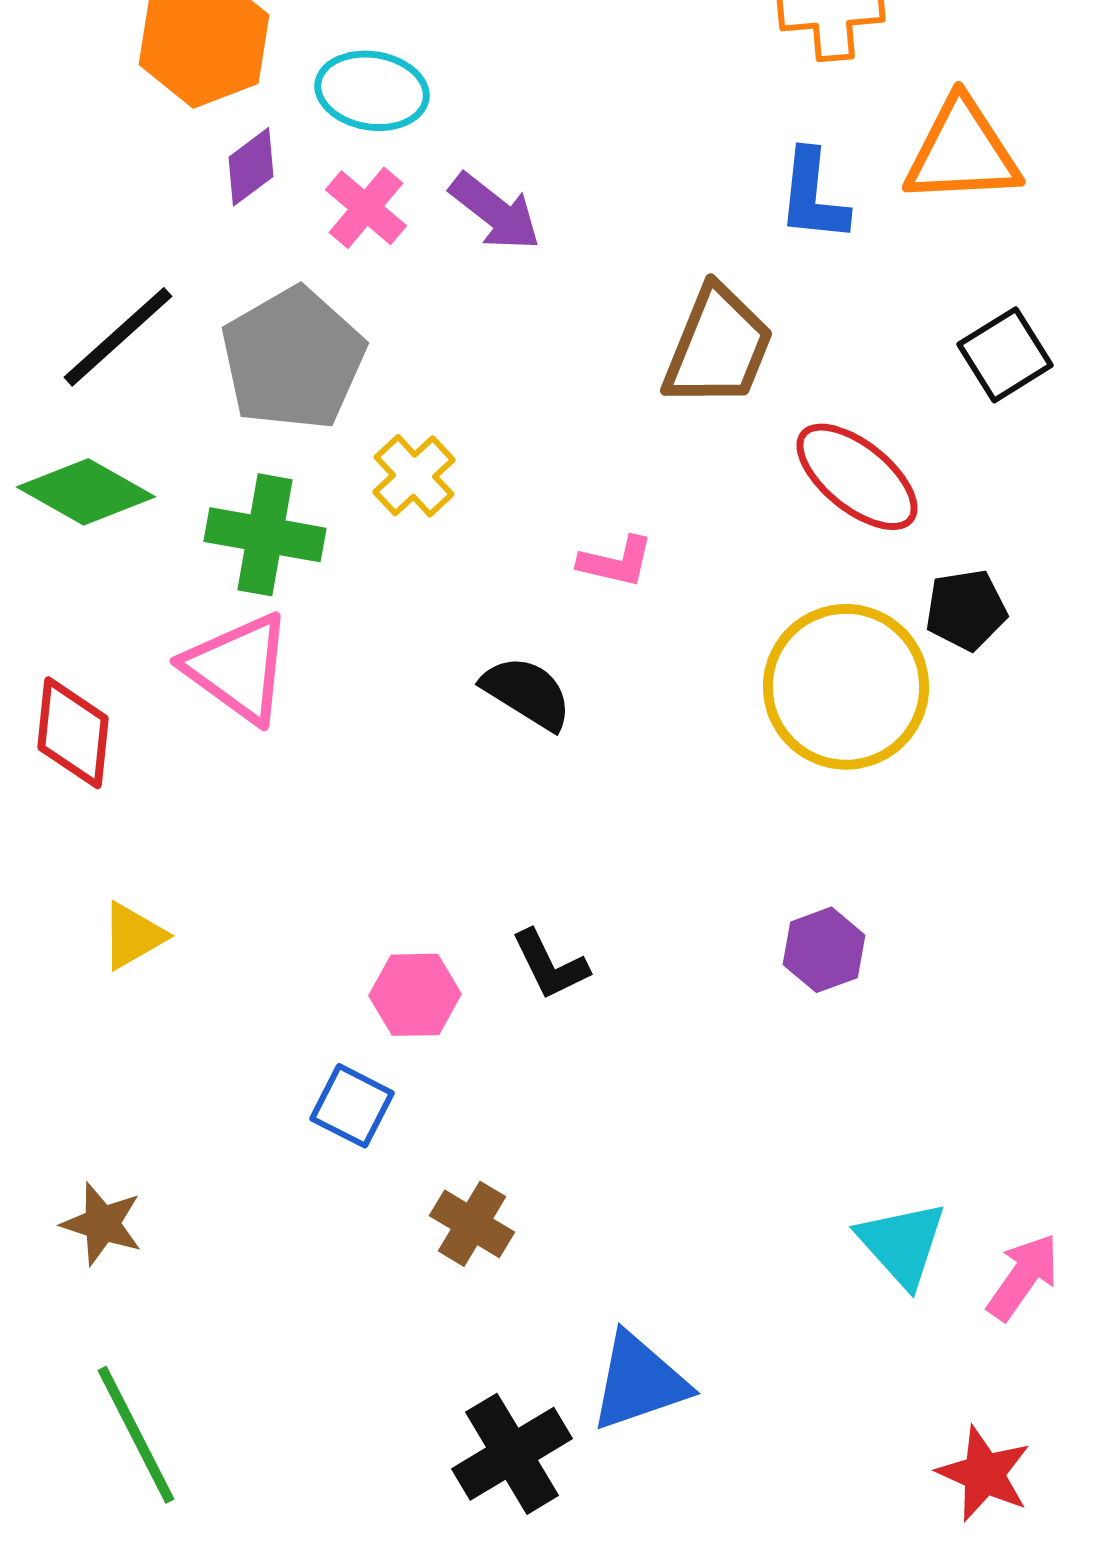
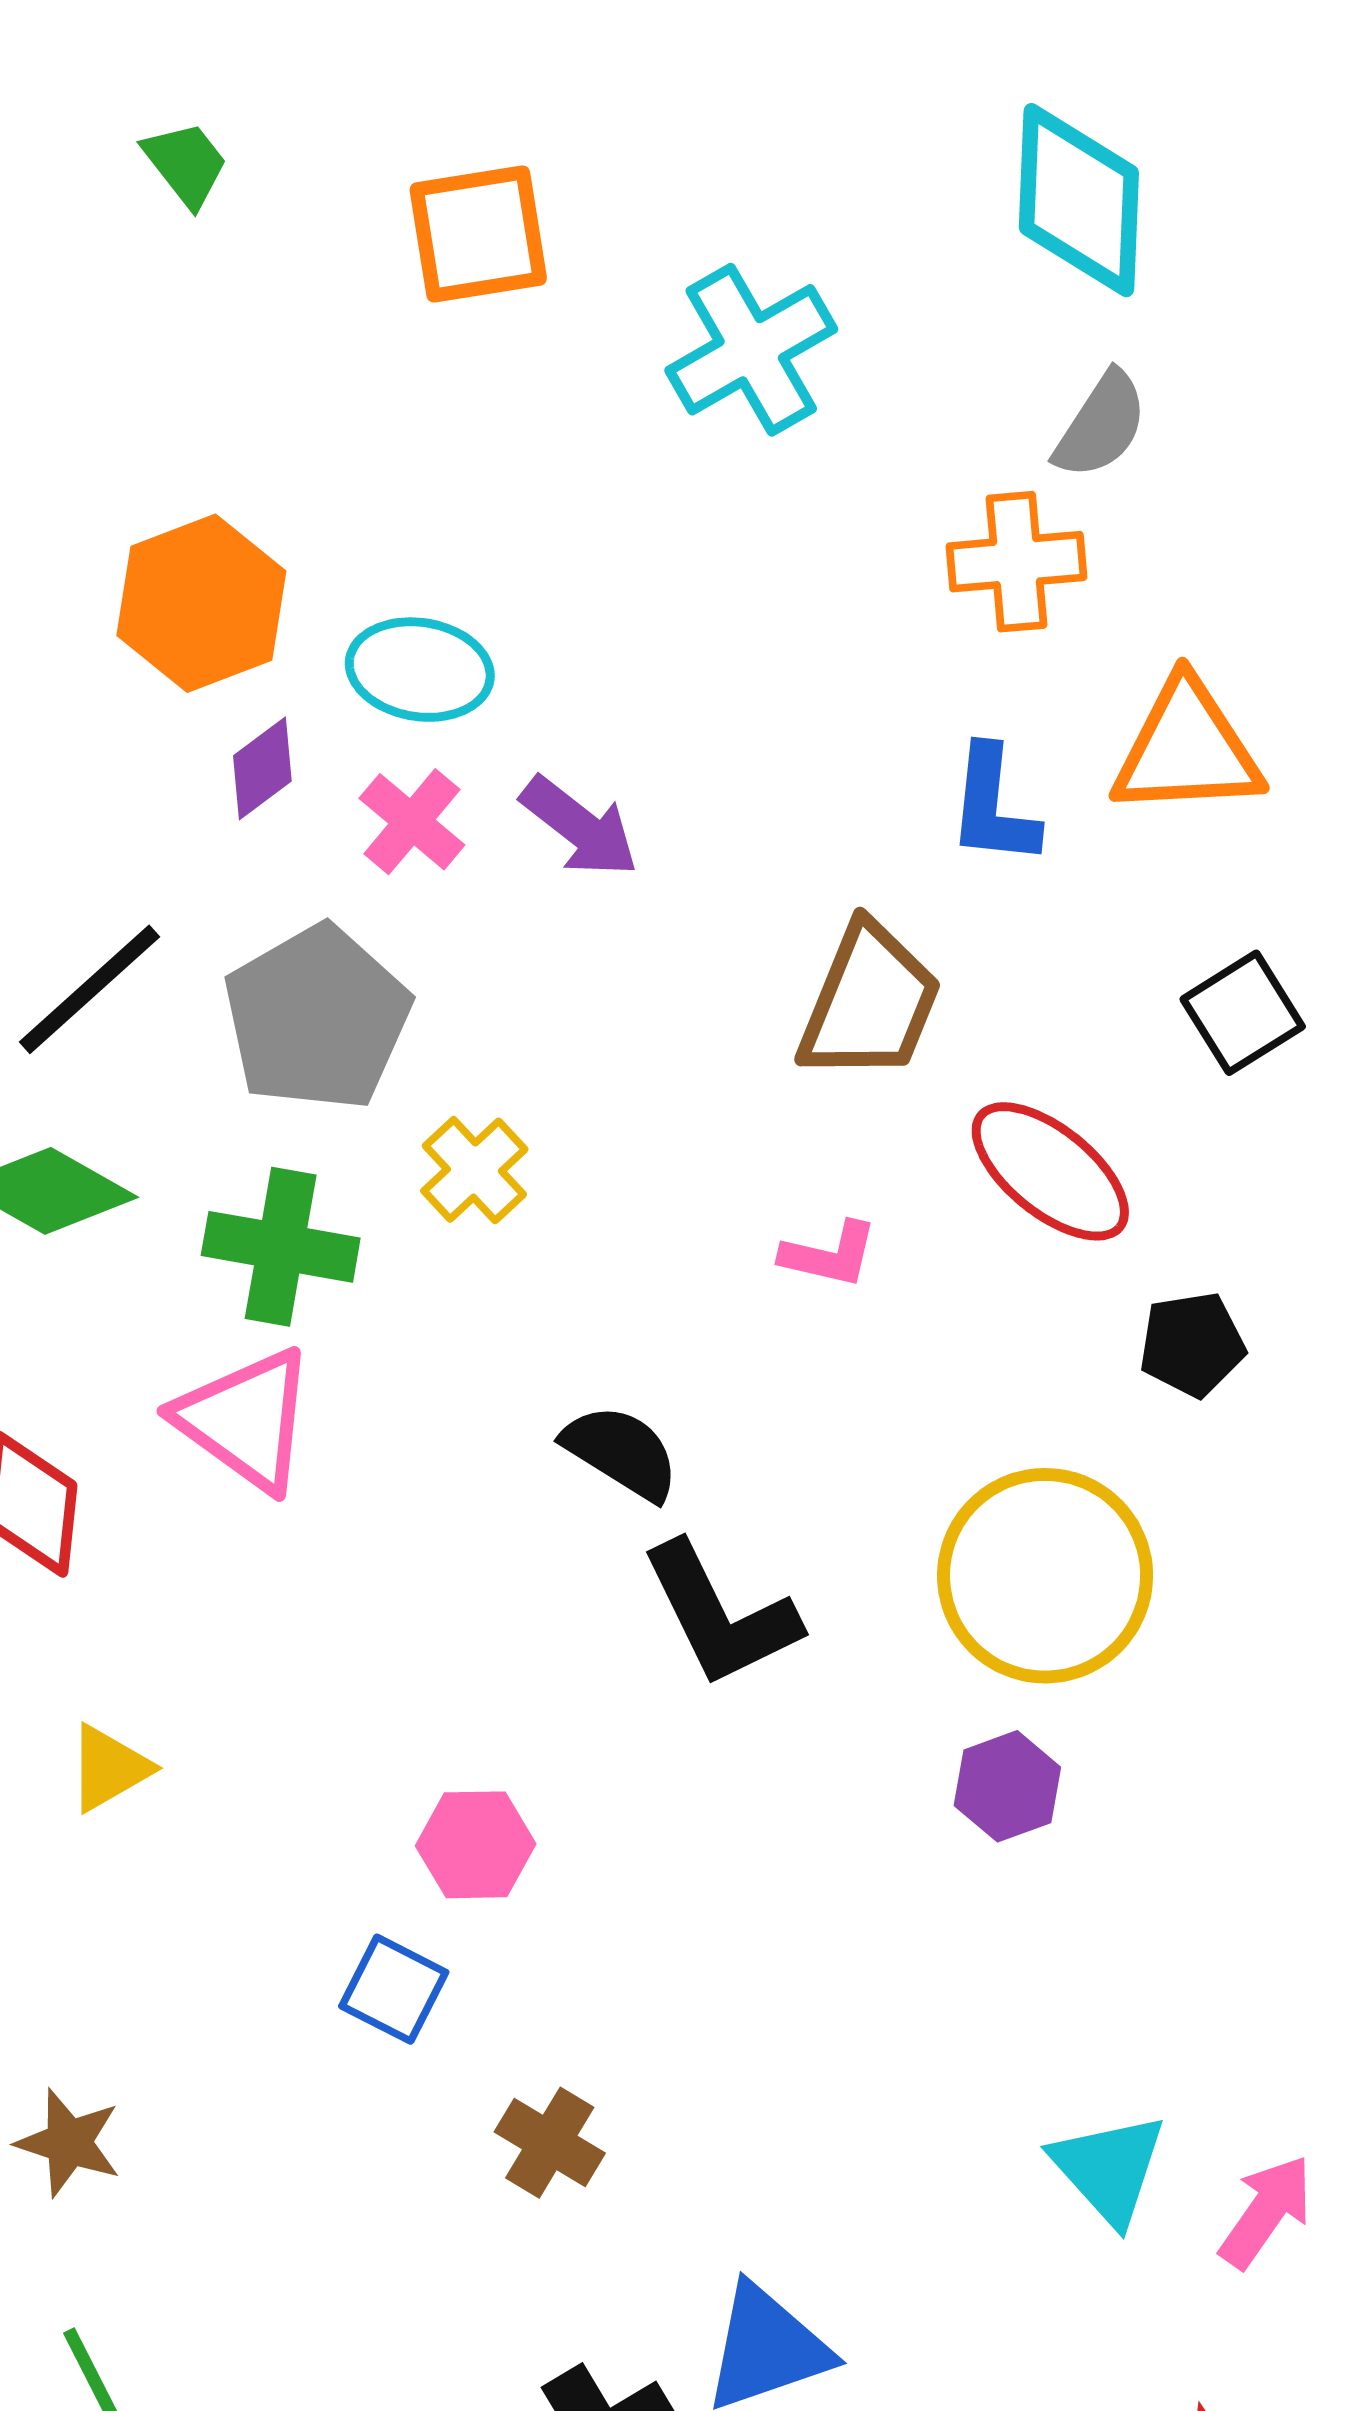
pink L-shape: (616, 562) -> (829, 1255), moved
yellow circle: (846, 687) -> (1045, 1576), moved
black L-shape: (550, 965) -> (720, 1615), moved, size x1.6

